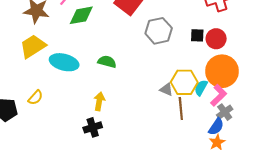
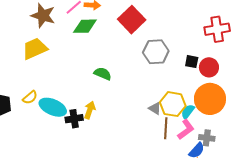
cyan ellipse: (64, 62) -> (53, 107), moved
pink L-shape: (219, 95) -> (186, 129), moved
gray cross: (225, 112) -> (207, 138), turned 35
black cross: (93, 127) -> (74, 119), moved

